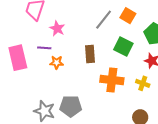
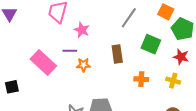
orange square: (128, 16) -> (166, 12), moved
pink rectangle: (18, 58) -> (43, 63), turned -30
orange cross: (112, 80) -> (141, 79), size x0.6

